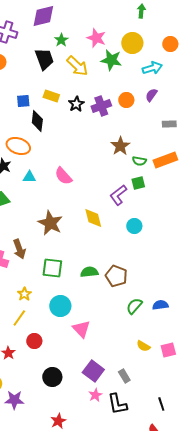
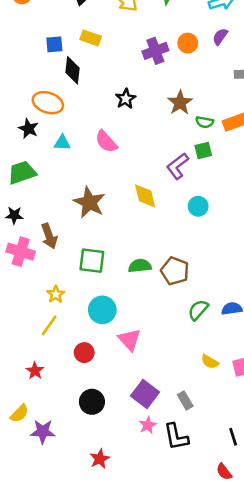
black star: (76, 104) -> (126, 99), moved
red circle: (34, 341) -> (84, 353), moved

